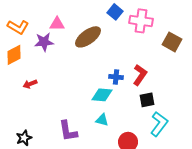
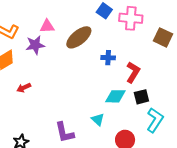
blue cross: (116, 77) -> (108, 58), moved
cyan diamond: (102, 95) -> (115, 96), moved
cyan triangle: (102, 120) -> (98, 119), turned 32

